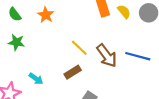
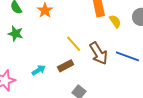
yellow semicircle: (124, 12) -> (115, 21), moved
cyan arrow: (36, 79) -> (39, 70), moved, turned -72

